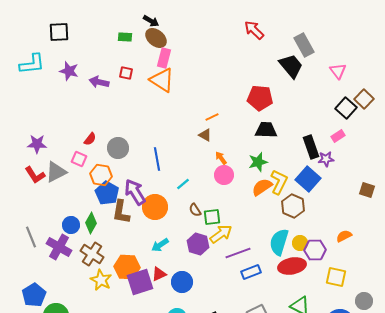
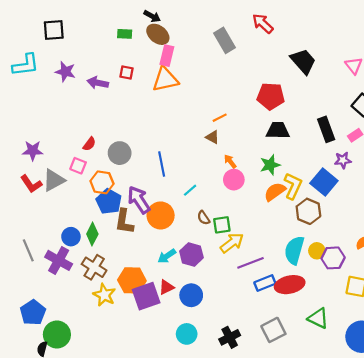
gray rectangle: (304, 45) -> (224, 40), moved
orange triangle: (162, 80) -> (165, 79), turned -44
black rectangle: (311, 147) -> (326, 129), moved
purple hexagon: (198, 244) -> (191, 254), moved
red ellipse: (292, 266) -> (290, 285), moved

